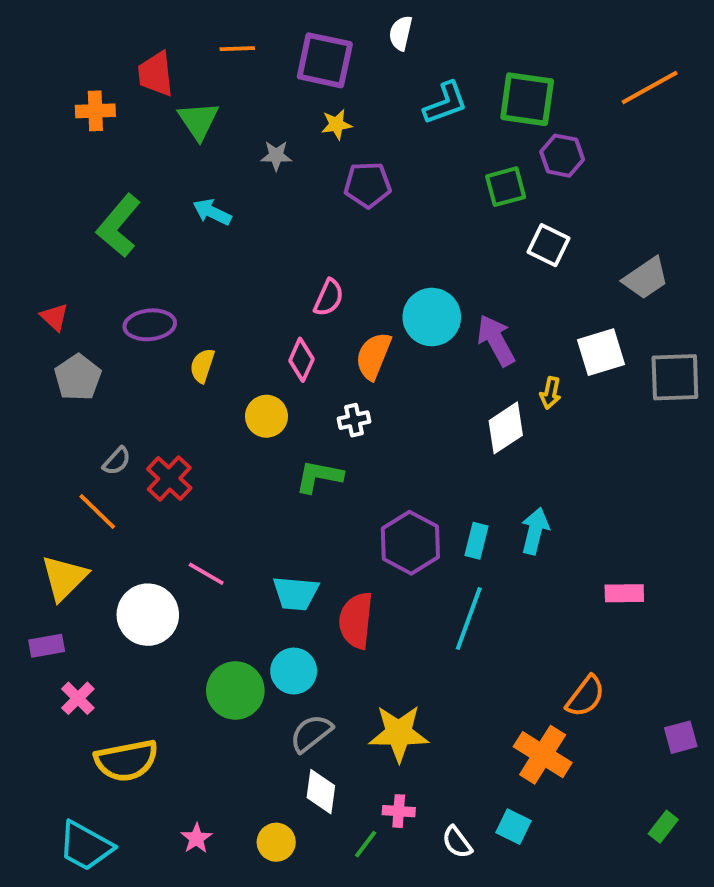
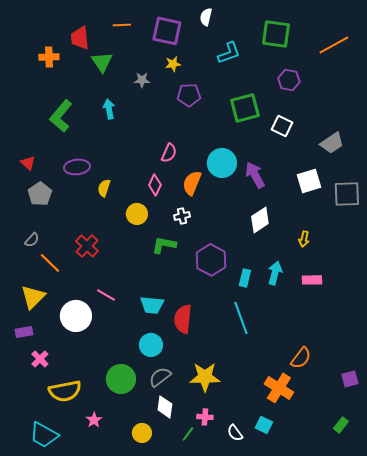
green square: (527, 99) -> (276, 34), moved
green square: (506, 187) -> (245, 108), moved, size x1.4
cyan arrow: (212, 212) -> (109, 109), turned 54
yellow arrow: (550, 393) -> (304, 239), moved
gray semicircle: (117, 461) -> (32, 240), moved
purple hexagon: (410, 543) -> (211, 260), moved
pink rectangle: (624, 593) -> (312, 280), moved
cyan line: (469, 619) -> (241, 318), turned -40
green circle: (235, 690) -> (121, 379), moved
pink star: (196, 838) -> (94, 420), moved

